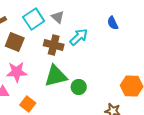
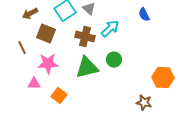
green circle: (79, 87) -> (114, 60), moved

